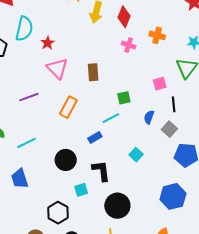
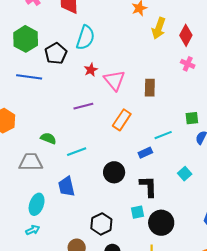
red star: (48, 43) -> (91, 70), moved
green square: (124, 98) -> (192, 118), moved
cyan square: (81, 190) -> (137, 212), moved

